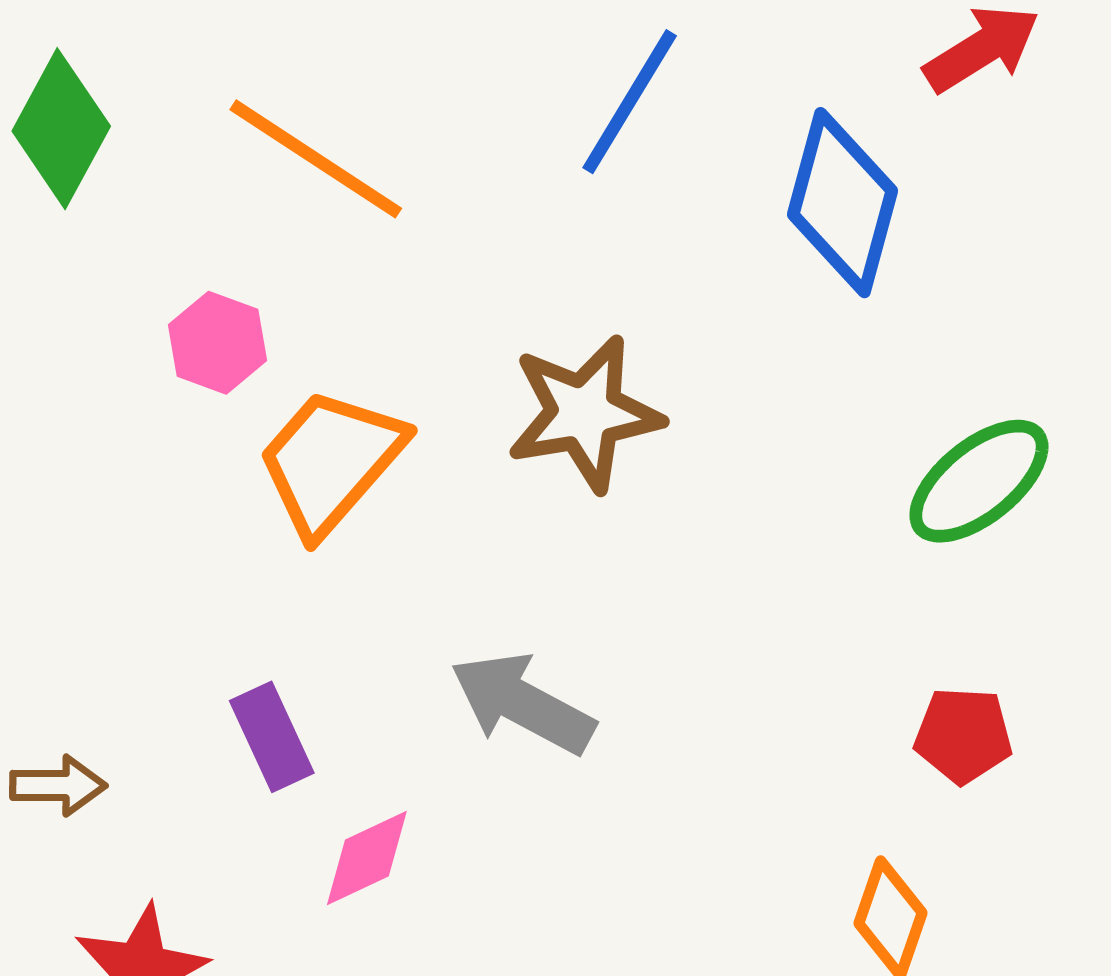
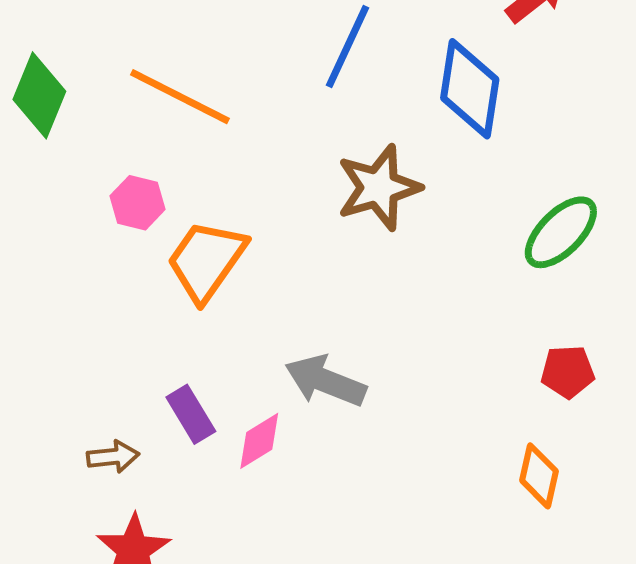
brown star: (585, 413) -> (379, 188), moved
brown arrow: (58, 786) -> (113, 457), moved
pink diamond: (367, 858) -> (259, 441), moved

